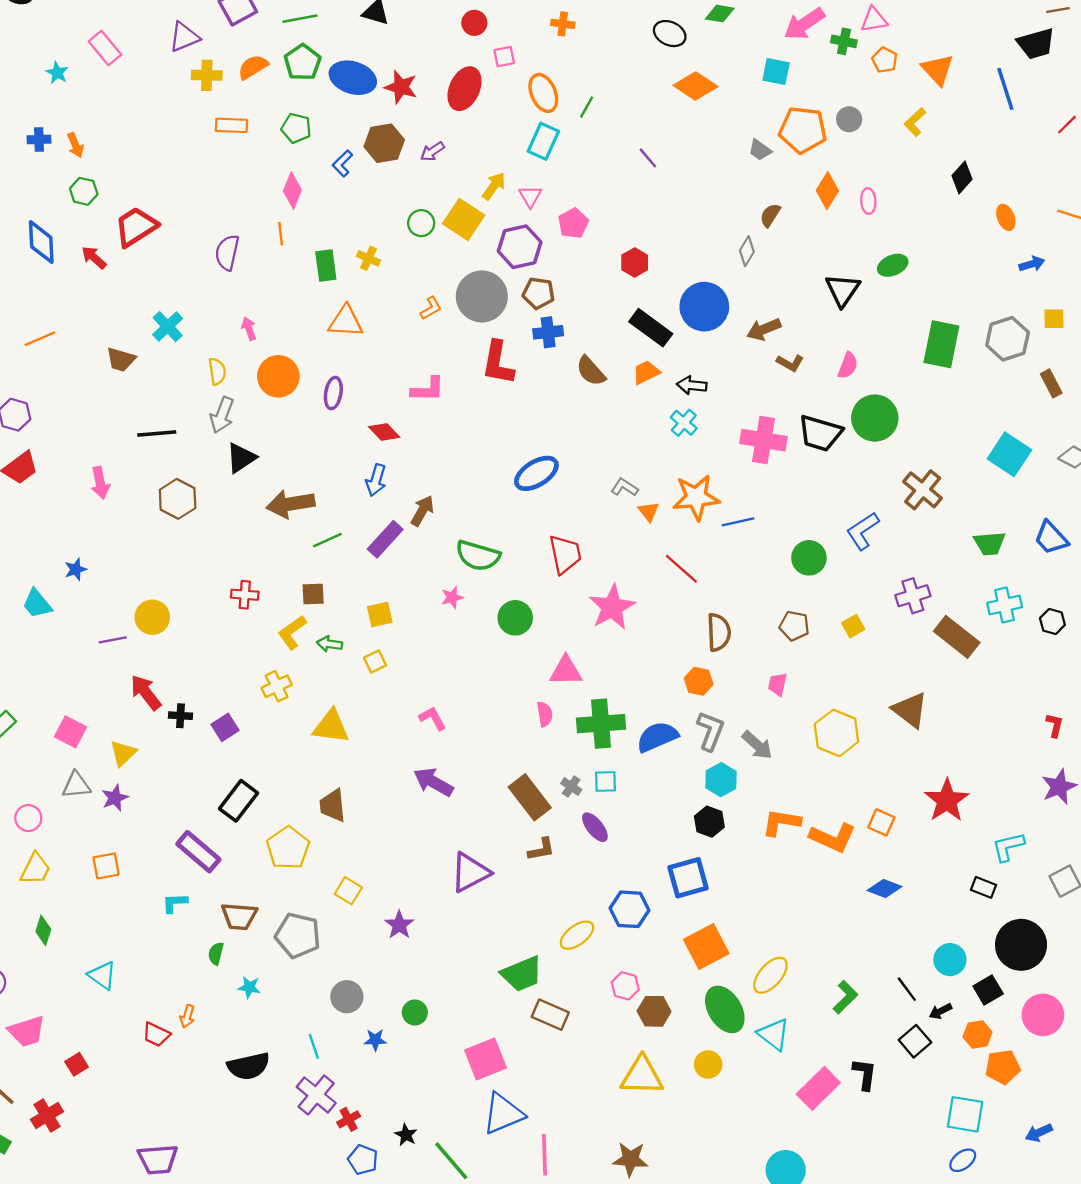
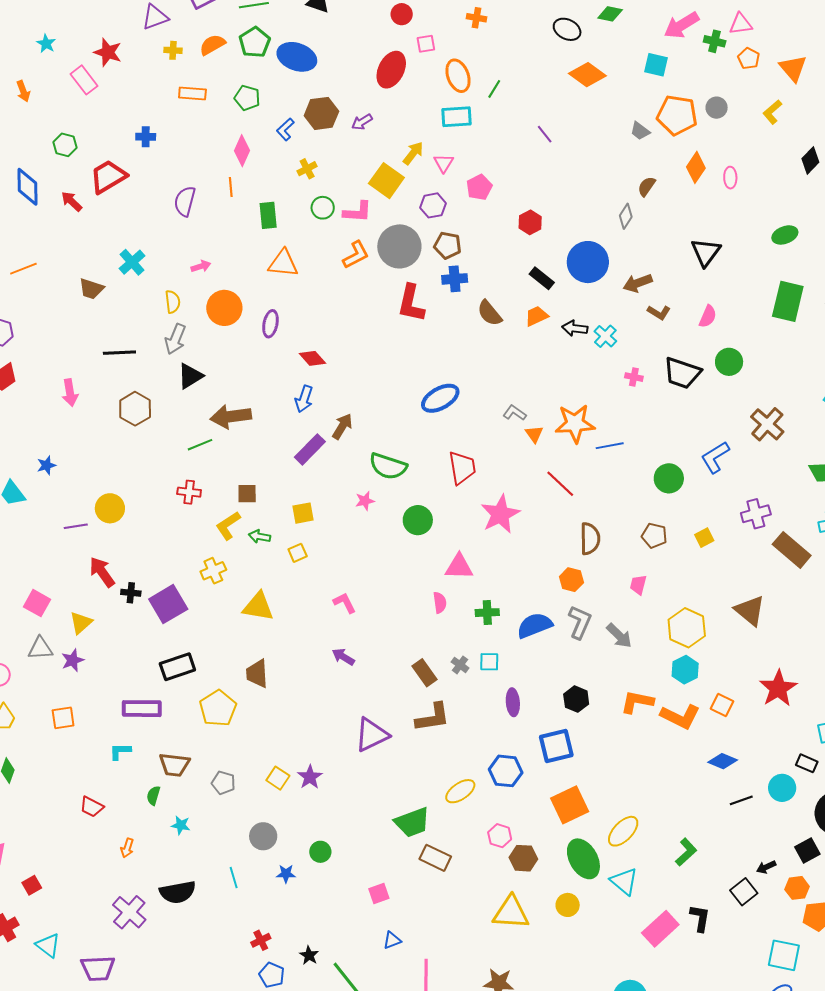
pink rectangle: (105, 48) -> (84, 80), moved
yellow cross: (207, 75) -> (173, 50), size x0.7
red star: (401, 87) -> (108, 52), moved
blue cross: (39, 140) -> (146, 137), moved
cyan rectangle: (543, 141) -> (456, 117), turned 60
orange arrow: (75, 145) -> (23, 91), moved
green circle: (421, 223) -> (323, 208), moved
purple hexagon: (520, 247) -> (433, 205), size x0.7
yellow cross: (368, 258) -> (307, 169), moved, turned 36
green ellipse: (893, 265) -> (785, 235), moved
orange L-shape: (431, 308) -> (356, 255), size x1.4
pink arrow: (249, 328) -> (201, 266), turned 90
black rectangle: (651, 328) -> (542, 278), size x0.7
pink L-shape: (428, 389) -> (357, 212), moved
green circle: (875, 418) -> (729, 362), size x0.7
cyan cross: (684, 423) -> (605, 336), moved
pink cross: (763, 440) -> (634, 377), size x0.5
green line: (327, 540) -> (200, 445), moved
green cross: (601, 724) -> (487, 613), size x0.6
purple square: (225, 727) -> (168, 604), size x1.6
cyan hexagon: (721, 780) -> (685, 670), moved
purple arrow: (433, 782) -> (343, 657), size x0.7
brown rectangle: (530, 797) -> (424, 673), size x0.7
black rectangle: (239, 801) -> (177, 667), turned 32
purple ellipse: (595, 827) -> (513, 702), moved, turned 32
brown L-shape: (541, 849) -> (433, 717), size x1.5
purple rectangle: (198, 852) -> (142, 709), turned -42
yellow square: (348, 891) -> (278, 778), moved
gray pentagon: (298, 935) -> (223, 783), size x0.6
cyan circle: (950, 960) -> (782, 788), moved
cyan triangle: (102, 975) -> (48, 945), moved
black line: (907, 989) -> (741, 800), moved, turned -75
red trapezoid: (156, 1034) -> (92, 807), moved
pink square: (486, 1059) -> (379, 893), size x0.6
purple cross: (316, 1095) -> (129, 912), moved
blue triangle: (503, 1114) -> (392, 940), size x0.5

